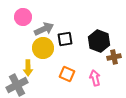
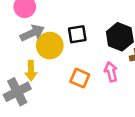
gray arrow: (44, 29) -> (32, 33), moved
pink arrow: (95, 78) -> (111, 72), moved

